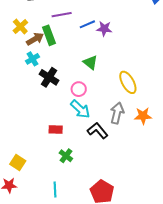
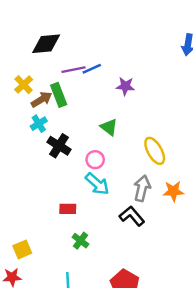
blue line: (87, 24) -> (92, 69), moved
black L-shape: (98, 131) -> (132, 216), moved
yellow square: (18, 163) -> (22, 249), turned 35

